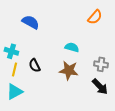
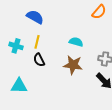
yellow line: (14, 69) -> (37, 42), moved
cyan triangle: (14, 92) -> (19, 86), turned 30

